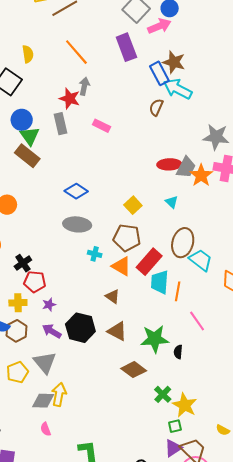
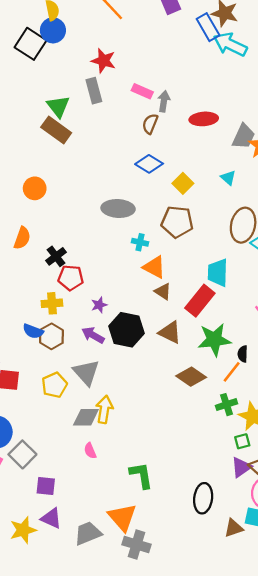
gray arrow: (84, 86) -> (164, 101), moved
brown semicircle: (156, 107) -> (150, 124), moved
blue circle: (22, 120) -> (53, 30), moved
red ellipse: (169, 164) -> (204, 119), moved
blue diamond: (76, 191) -> (149, 164), moved
red rectangle: (149, 262) -> (200, 301), moved
orange triangle: (121, 266) -> (154, 267), moved
orange line: (178, 291) -> (232, 372), moved, turned 30
purple star: (49, 305) -> (99, 305), moved
green cross: (163, 394) -> (226, 405), turned 30

